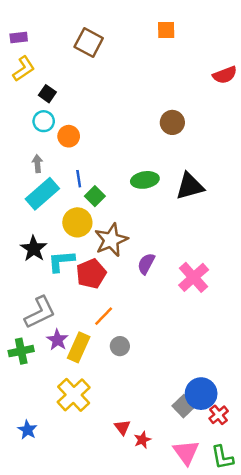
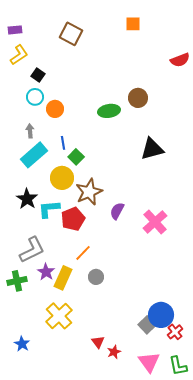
green ellipse: (145, 180) -> (109, 111), moved

